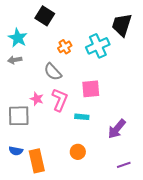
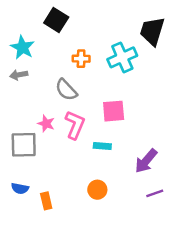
orange cross: (65, 47) -> (81, 59), turned 32
orange rectangle: (37, 161) -> (46, 201), size x0.6
purple line: (124, 165) -> (155, 193), moved

